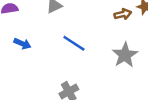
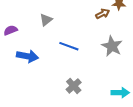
blue arrow: (22, 44) -> (27, 56), size x1.5

